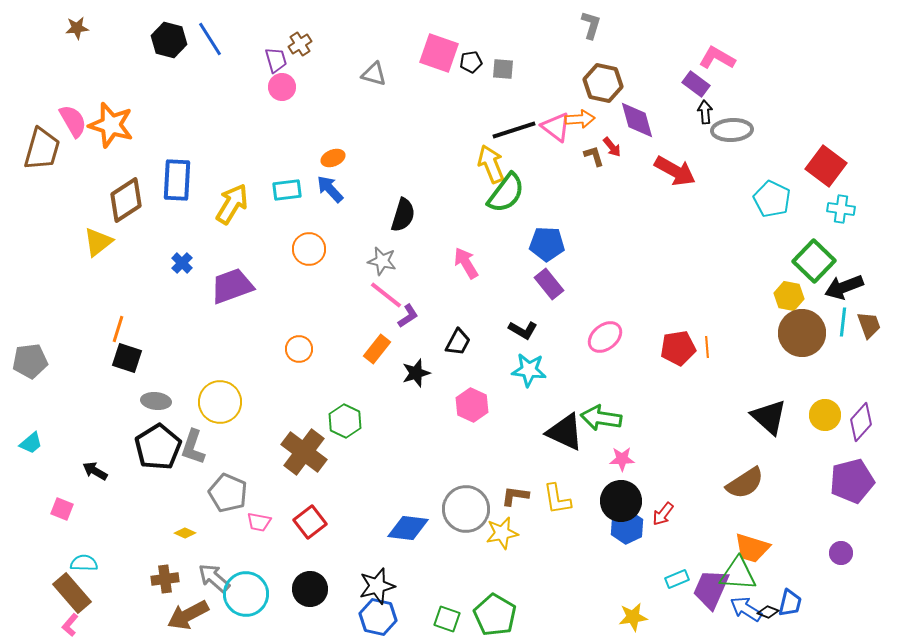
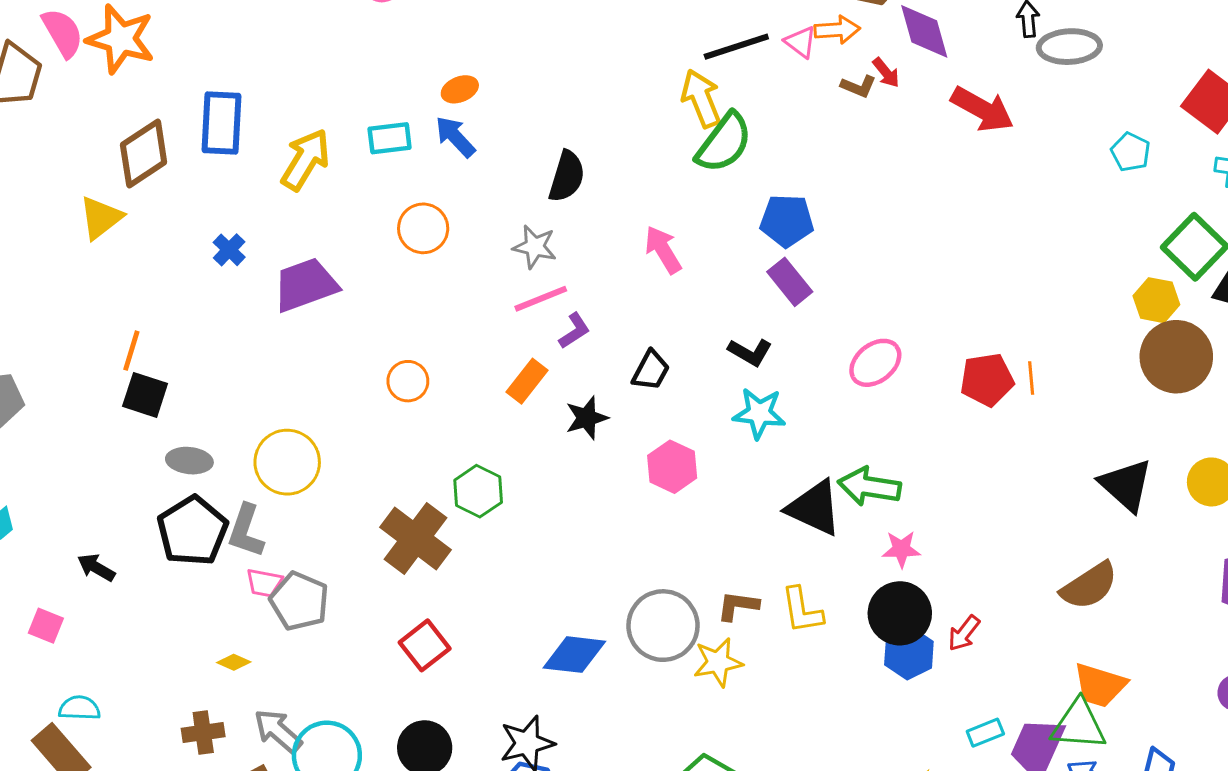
pink triangle: (556, 127) -> (800, 42), size x0.7
brown L-shape: (594, 156) -> (859, 86), turned 130
cyan pentagon: (772, 199) -> (1130, 152), size x0.7
pink line: (386, 295) -> (541, 299), turned -60
pink trapezoid: (259, 522) -> (264, 583), moved

